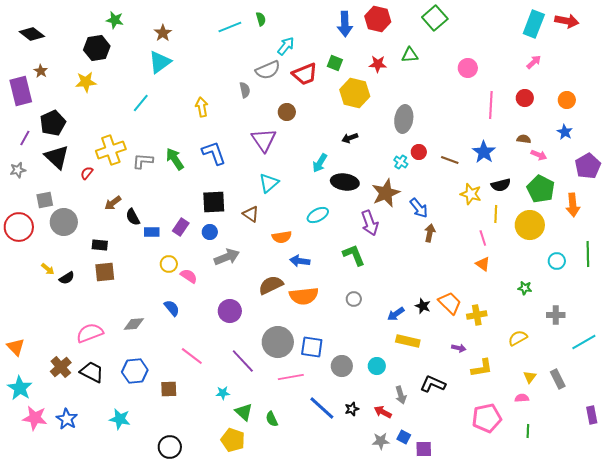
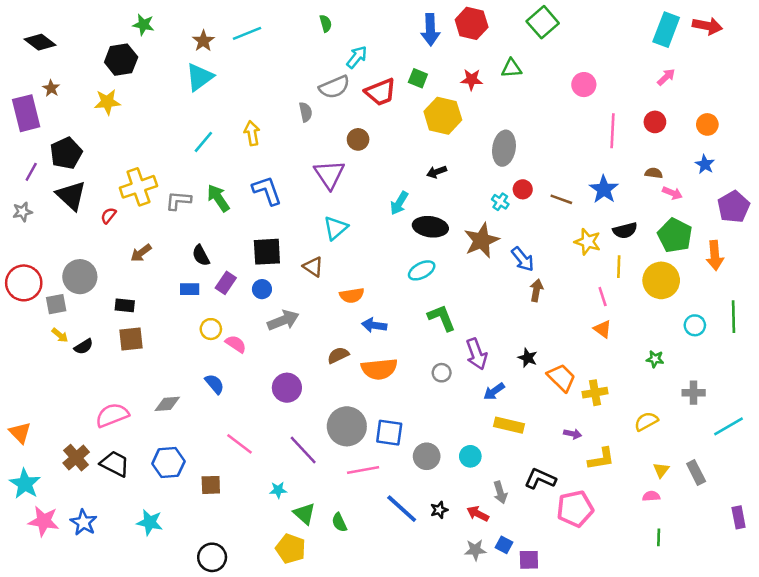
cyan line: (230, 27) -> (247, 33), moved
cyan line: (141, 103) -> (203, 142), moved
gray square: (45, 200) -> (56, 304), moved
cyan ellipse: (318, 215) -> (422, 270), moved
black semicircle: (133, 217) -> (201, 255), moved
purple arrow: (370, 223) -> (477, 354), moved
brown semicircle: (271, 285) -> (338, 355), size x0.7
black star: (423, 306) -> (528, 358), moved
pink pentagon: (487, 418) -> (575, 509), moved

